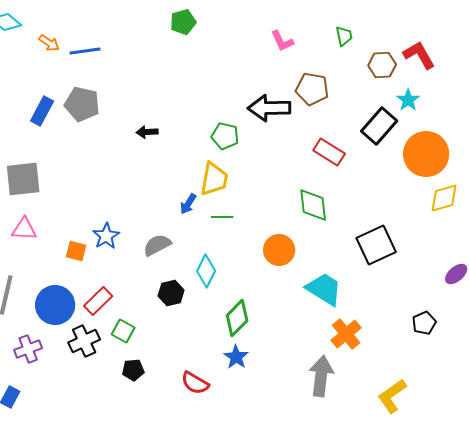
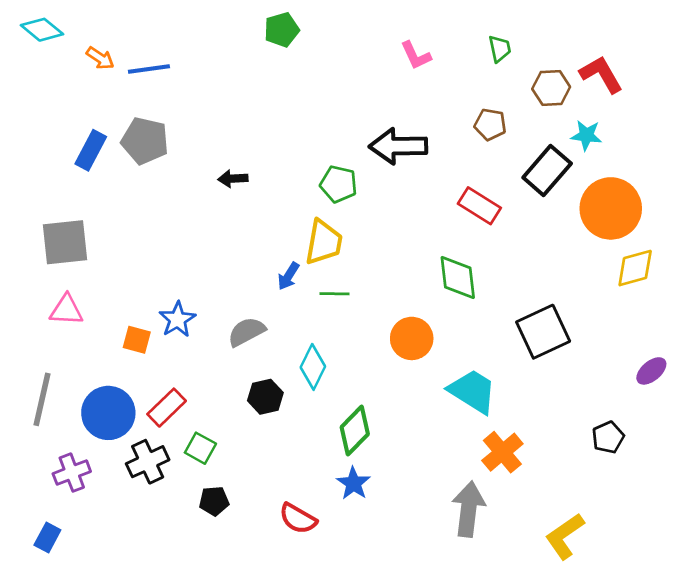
brown pentagon: (312, 89) -> (490, 124), moved, size x0.7
cyan star: (408, 100) -> (586, 135), turned -30

